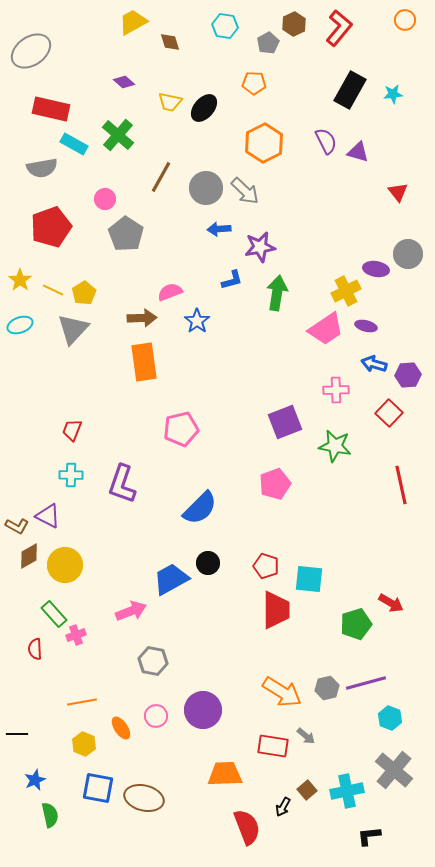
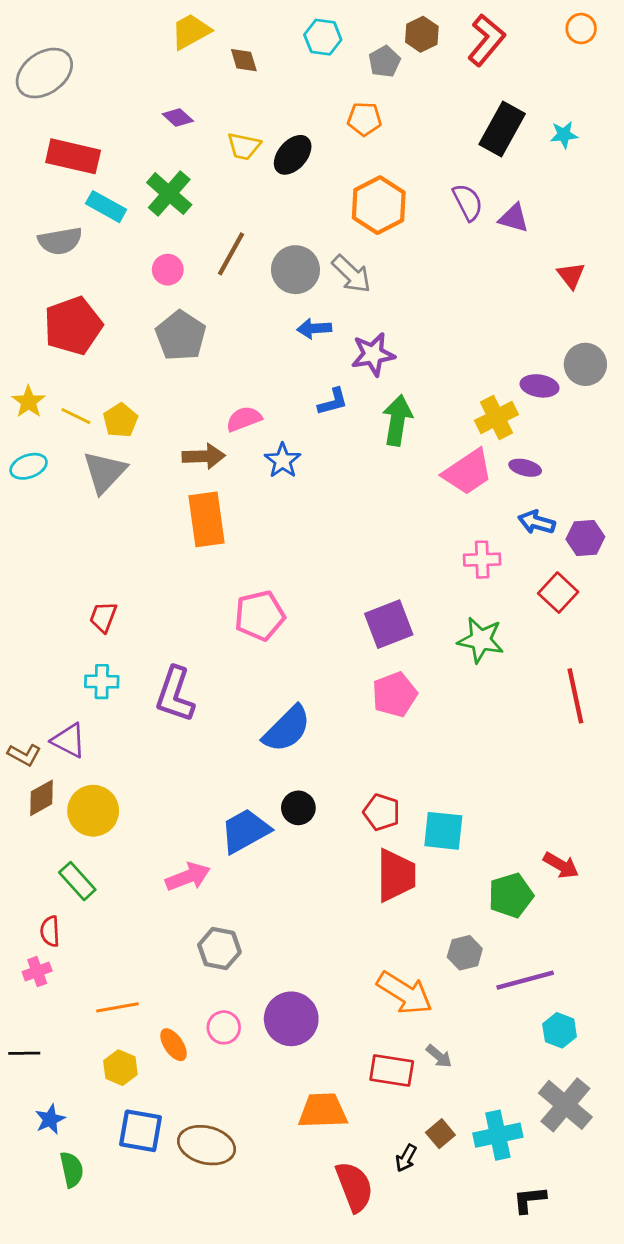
pink circle: (105, 199) -> (168, 270), moved
purple square: (285, 422) -> (389, 624), moved
pink cross: (76, 635) -> (37, 971), moved
gray hexagon: (327, 688) -> (465, 953), moved

